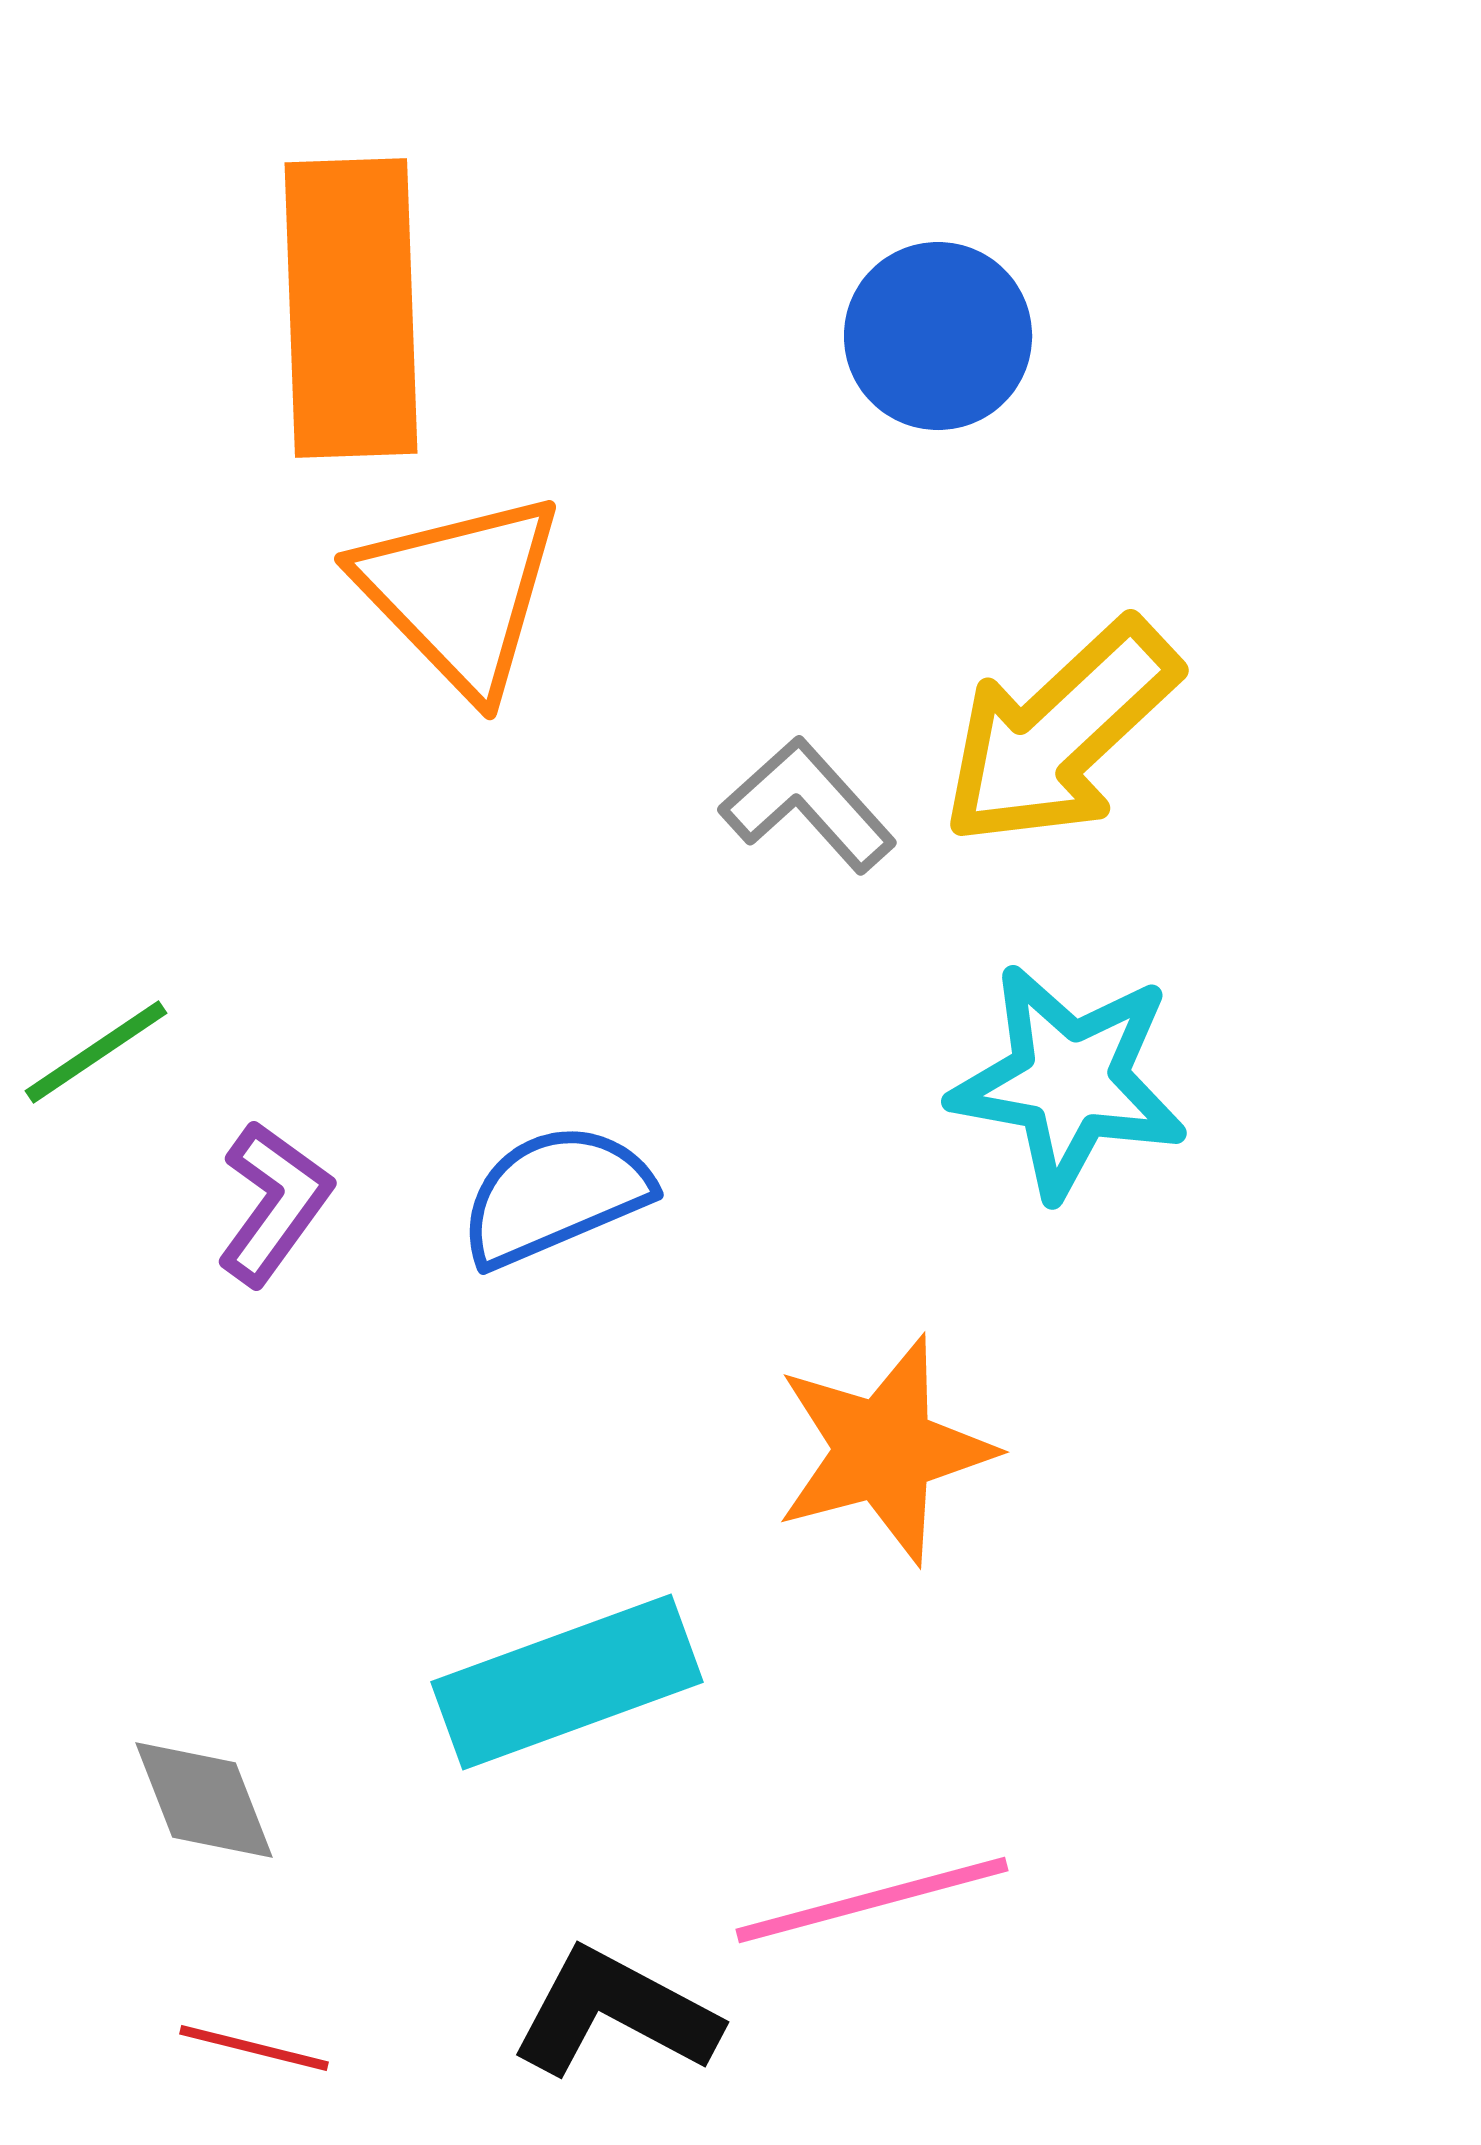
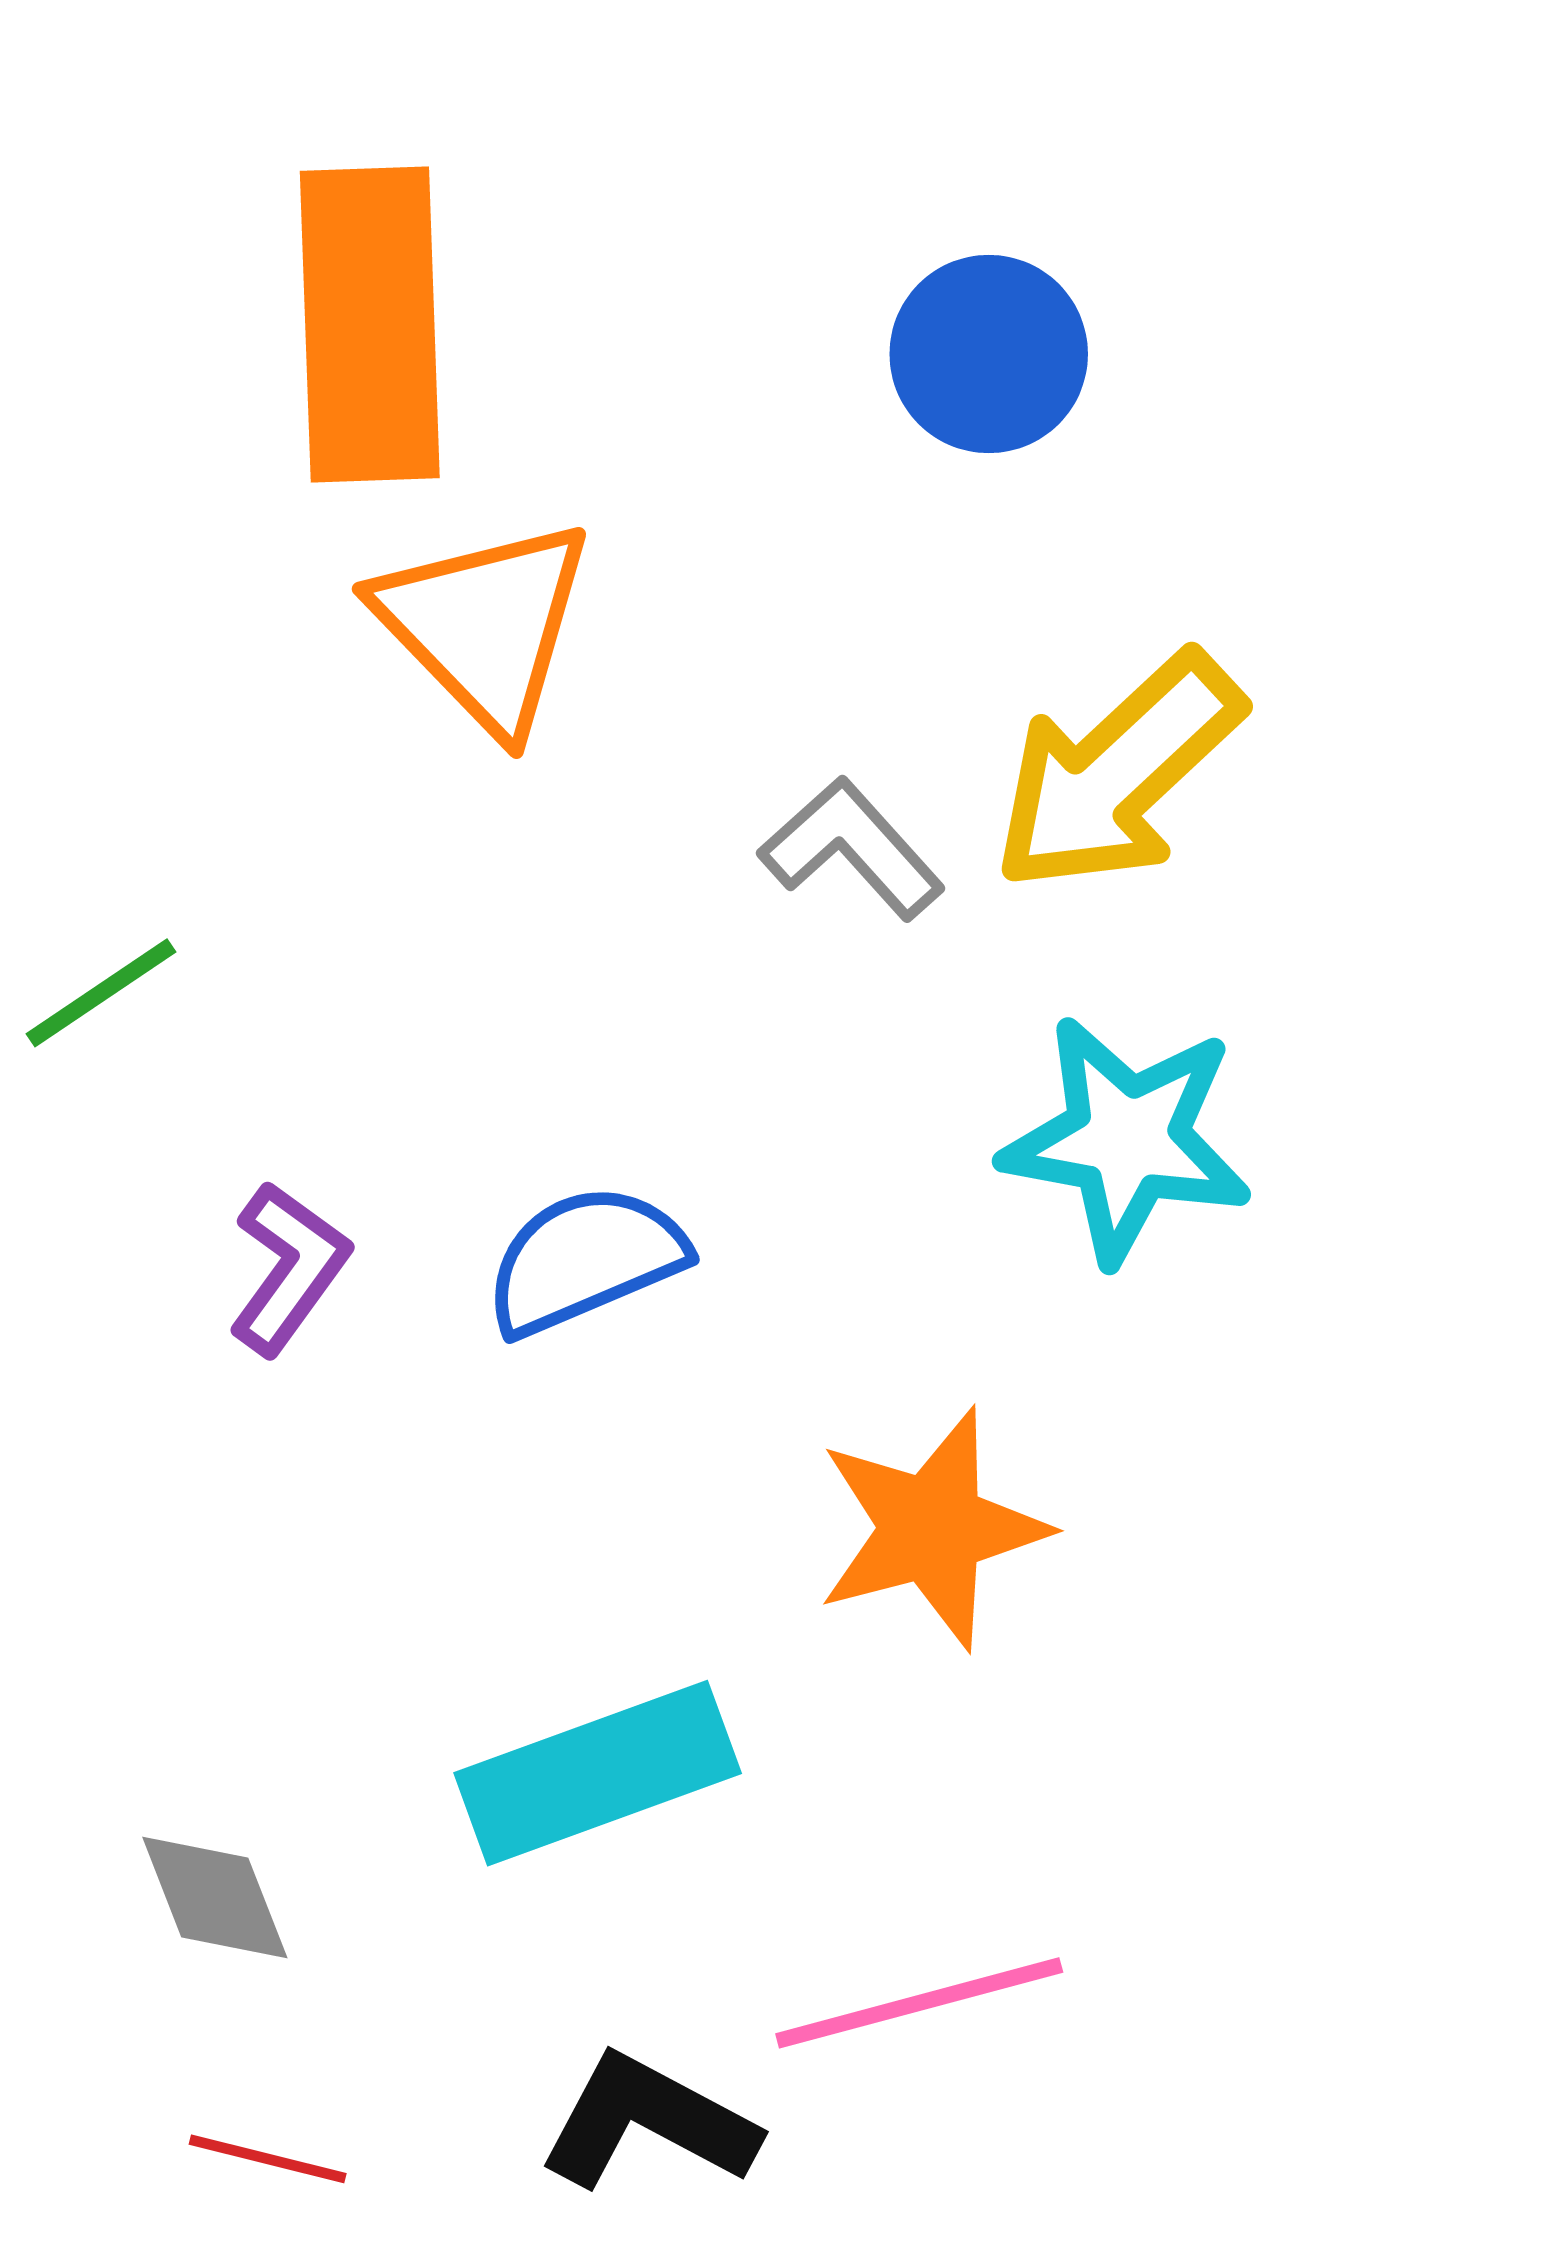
green line: (96, 1052) -> (101, 993), moved

